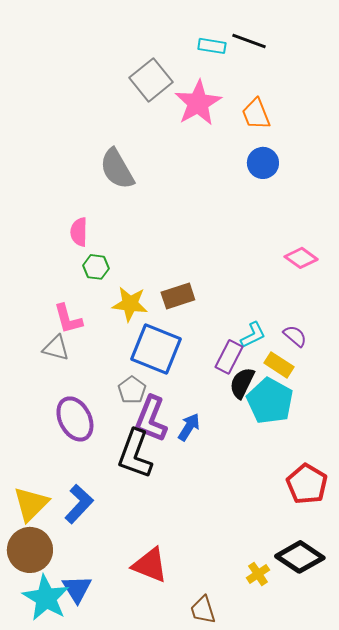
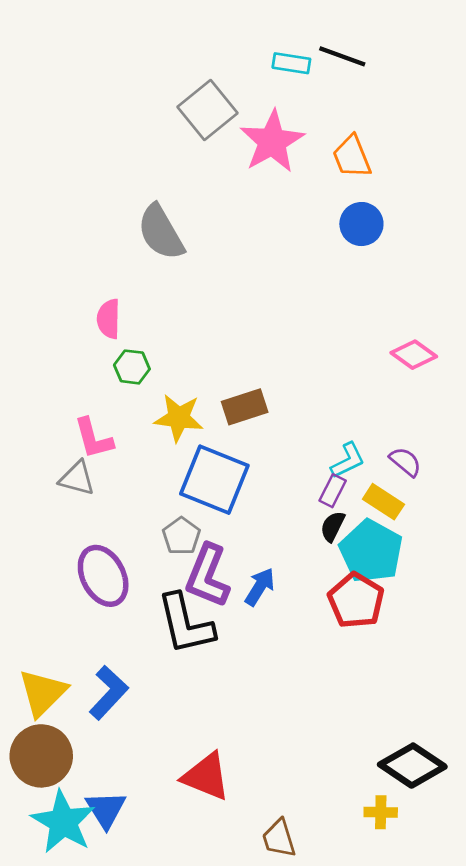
purple rectangle: (229, 357) -> (333, 491), moved, size x0.7
black semicircle: (242, 383) -> (333, 526), size x0.7
black L-shape: (135, 454) -> (186, 624), turned -33
red pentagon: (307, 484) -> (356, 601), moved
yellow cross: (258, 574) -> (381, 812), moved, turned 35

